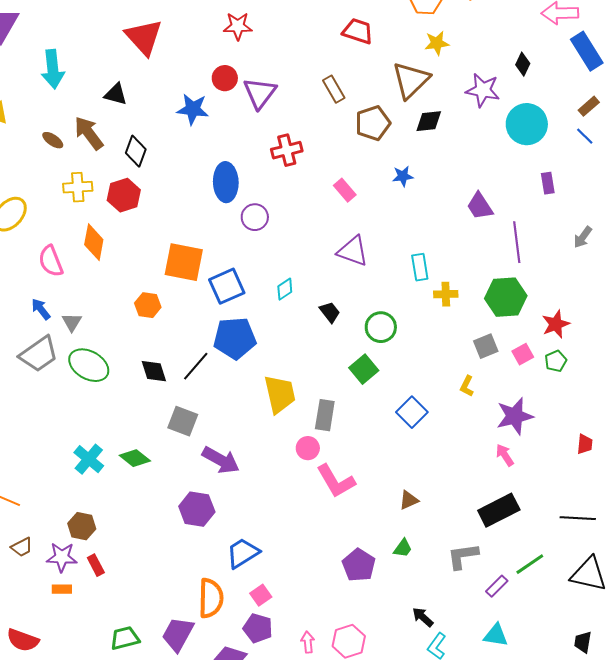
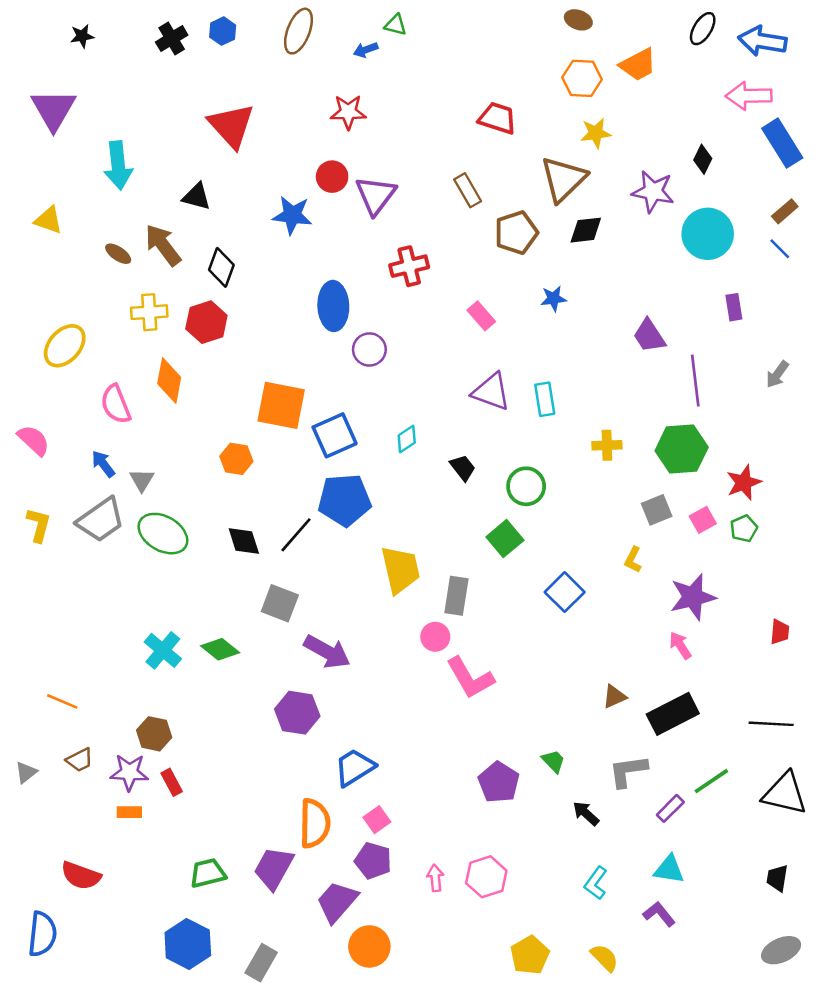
cyan rectangle: (420, 267) -> (545, 399), moved
brown triangle: (409, 500) -> (614, 696), moved
green trapezoid: (403, 548) -> (553, 761), turned -80
black arrow: (423, 617) -> (586, 813), moved

